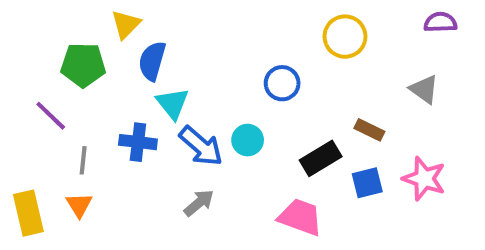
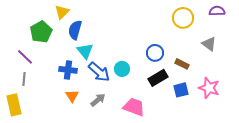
yellow circle: (345, 37) -> (183, 18), moved
green pentagon: (83, 65) -> (41, 32), turned -30
blue circle: (282, 83) -> (155, 53), moved
gray line: (83, 160) -> (24, 79), moved
orange triangle: (79, 205) -> (72, 96), moved
pink trapezoid: (300, 217) -> (134, 107), moved

